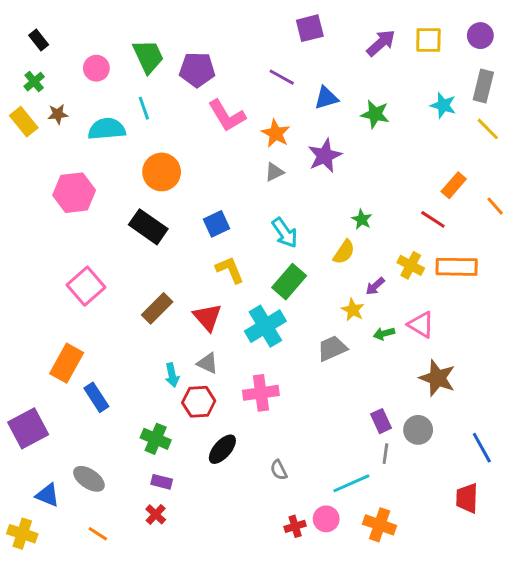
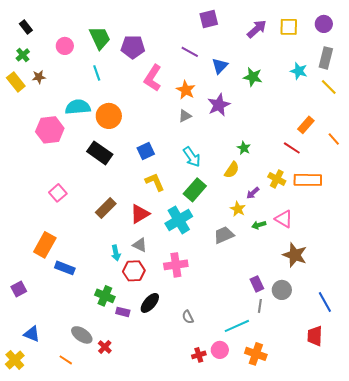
blue triangle: (326, 98) -> (220, 66), turned -30
pink L-shape: (227, 116) -> (153, 78), turned 64
cyan semicircle: (107, 129) -> (78, 107), moved
pink square: (86, 286) -> (58, 193), size x0.7
red triangle: (208, 317) -> (140, 214), turned 40
blue rectangle: (96, 397) -> (65, 268), turned -36
purple square: (28, 428) -> (19, 289), size x0.6
gray ellipse: (89, 479) -> (82, 335), moved
purple rectangle: (162, 482) -> (123, 312), moved
yellow cross: (22, 534) -> (15, 360), turned 30

